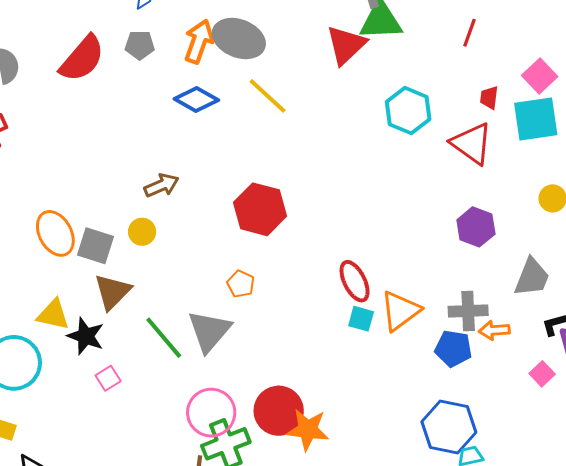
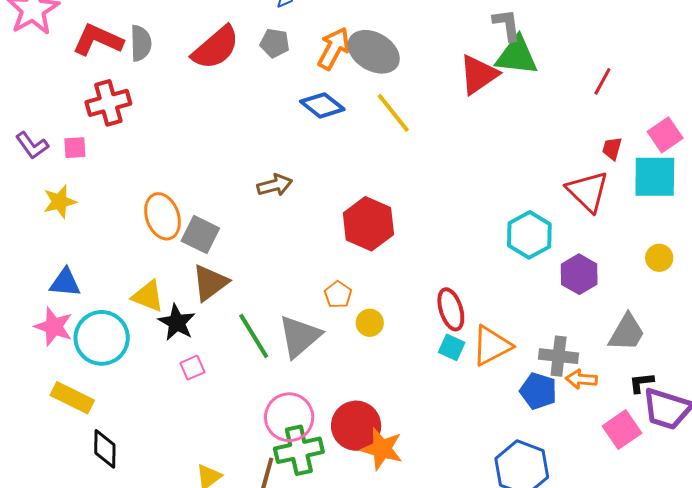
cyan hexagon: (408, 111) -> (529, 235), moved
yellow circle: (142, 232) -> (370, 323), moved
pink square: (542, 374) -> (622, 430), size x1.5

